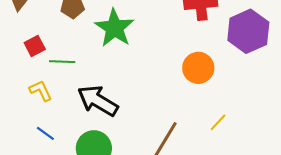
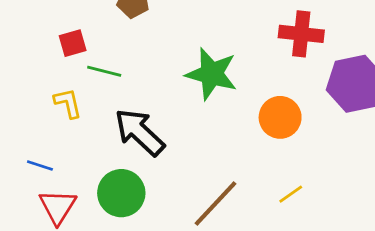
green star: (114, 28) -> (212, 74), moved, turned -30
blue line: (45, 133) -> (40, 166), moved, turned -30

